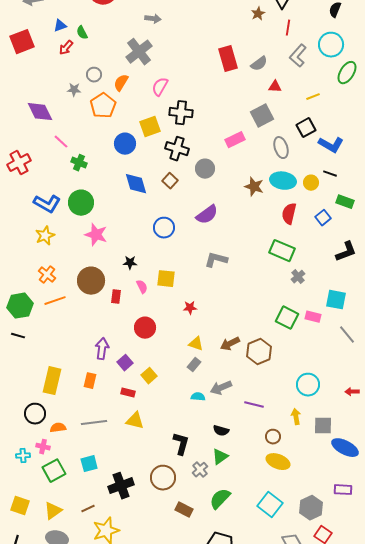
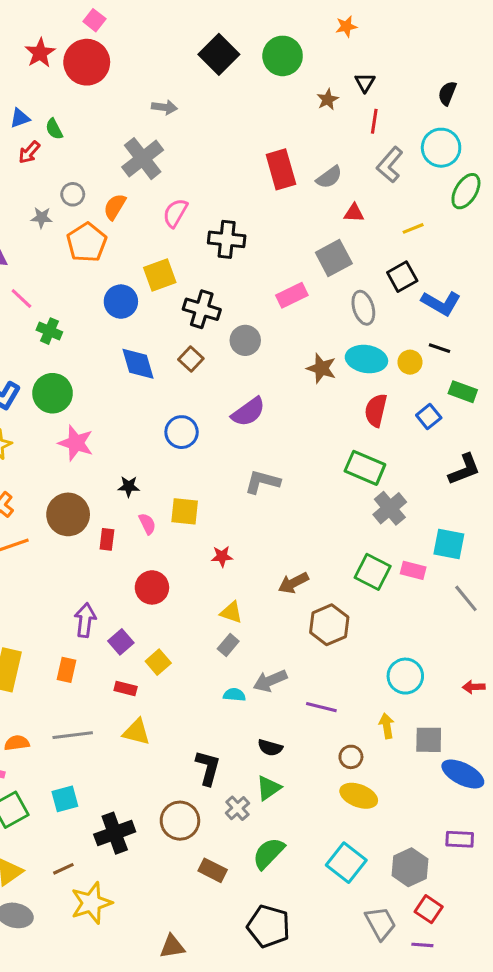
black cross: (181, 113) -> (227, 239), moved
gray cross: (298, 277) -> (390, 508), size x1.5
brown arrow: (230, 344) -> (293, 583), moved

